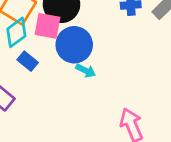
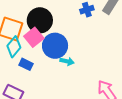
pink square: (48, 26) -> (34, 37), turned -36

